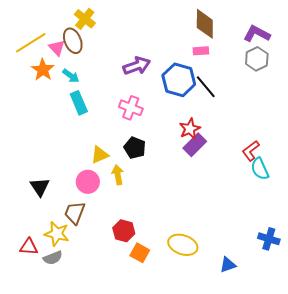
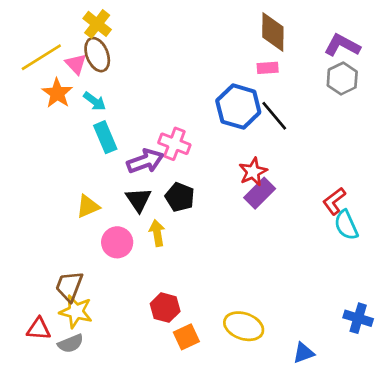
yellow cross: (85, 19) -> (97, 24), moved
purple arrow: (137, 66) -> (145, 161), moved
yellow triangle: (100, 155) -> (88, 206), moved
black triangle: (40, 187) -> (138, 200), moved
brown trapezoid: (75, 213) -> (69, 286), moved
orange square: (140, 253) -> (186, 337), turned 36

